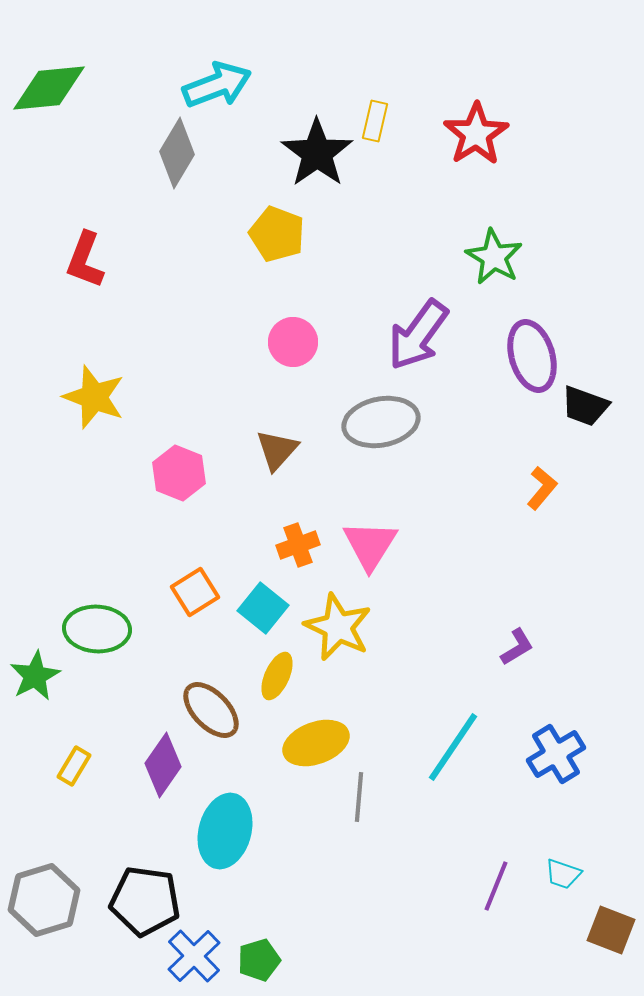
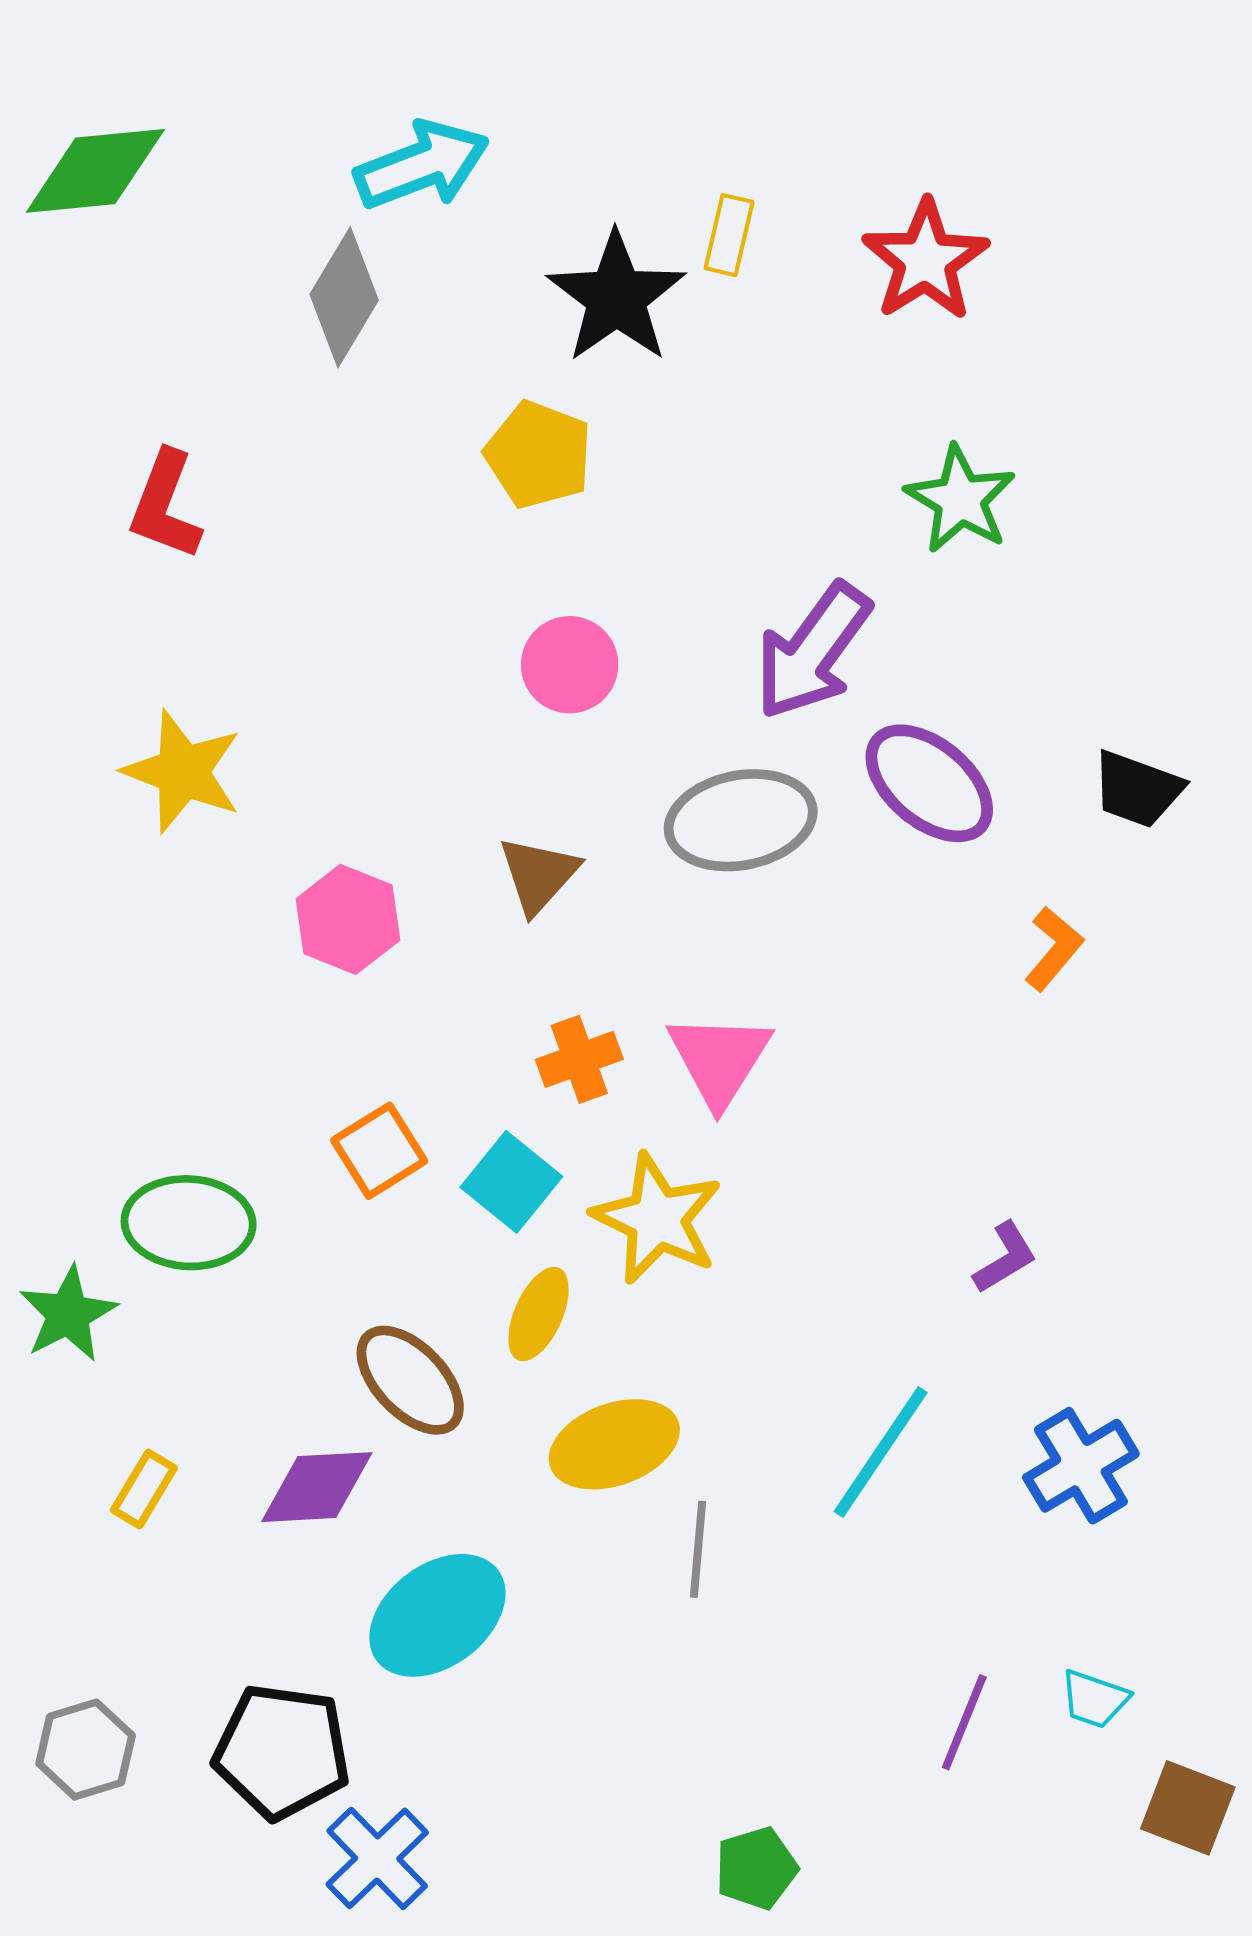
purple ellipse: (532, 356) -> (929, 783), moved, turned -34
purple diamond: (163, 765) -> (317, 1487), turned 52
cyan ellipse: (225, 831) -> (437, 1615), turned 38
gray hexagon: (44, 900) -> (86, 1750), size x0.7
green pentagon: (259, 960) -> (756, 1868), moved

